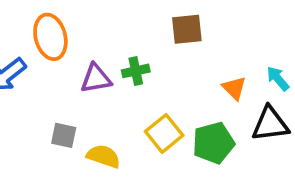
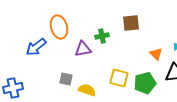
green cross: (136, 71) -> (102, 36), moved
yellow square: (164, 133) -> (119, 78), turned -36

